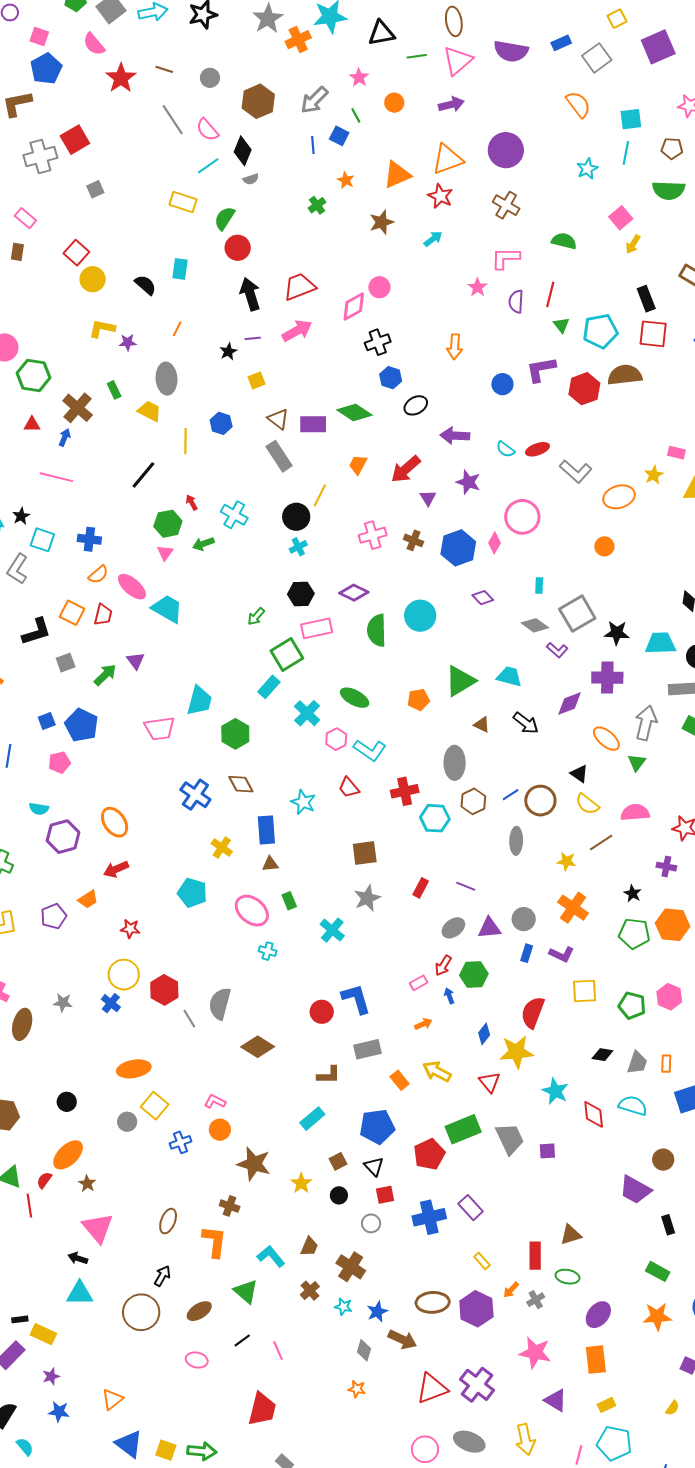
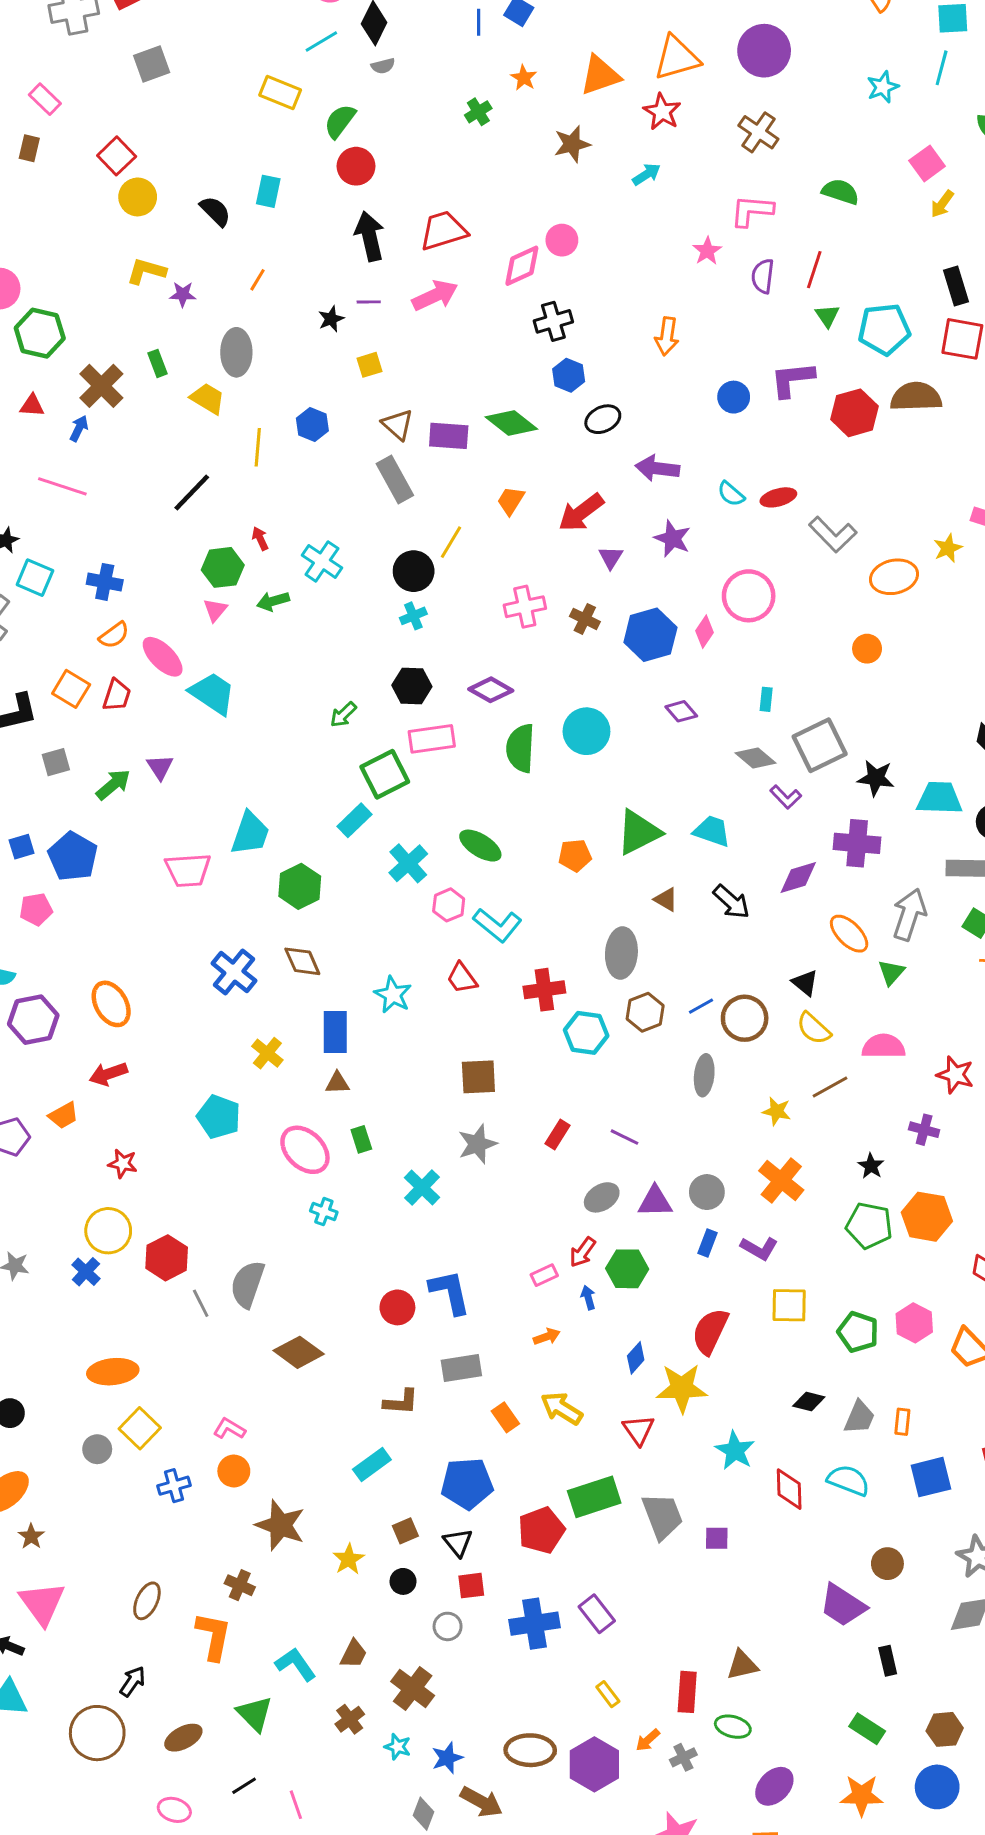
gray square: (95, 189) -> (152, 64), size x1.4

